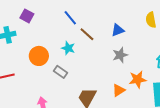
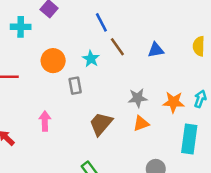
gray star: (120, 55) -> (138, 98), moved
gray rectangle: (61, 72) -> (75, 86), turned 32
orange star: (138, 79) -> (174, 102), moved

